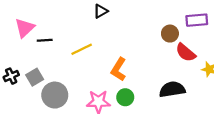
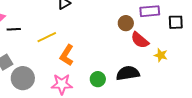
orange L-shape: (119, 69) -> (67, 55), moved
green circle: (125, 97) -> (98, 79), moved

